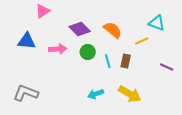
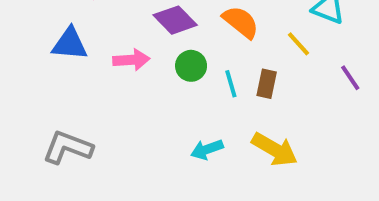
yellow line: (142, 41) -> (298, 44), turned 72
purple line: (167, 67) -> (350, 78), moved, turned 32

